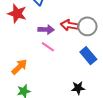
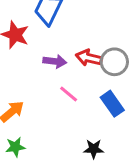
pink line: (48, 47) -> (69, 94), moved

